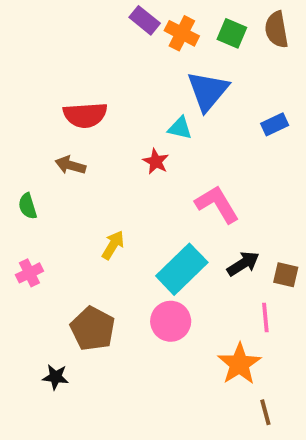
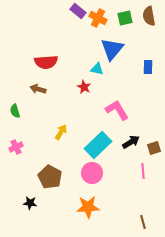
green square: (232, 33) -> (125, 18), turned -35
blue rectangle: (275, 124) -> (148, 67), turned -64
brown square: (286, 275) -> (154, 148), turned -32
orange star: (239, 364) -> (88, 207), moved, turned 30

